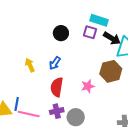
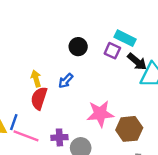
brown hexagon: (111, 71) -> (129, 129), moved
pink star: (88, 86) -> (100, 114), size x1.6
red semicircle: (57, 87) -> (39, 98), moved

